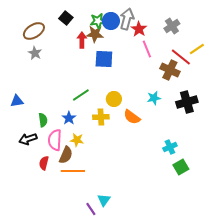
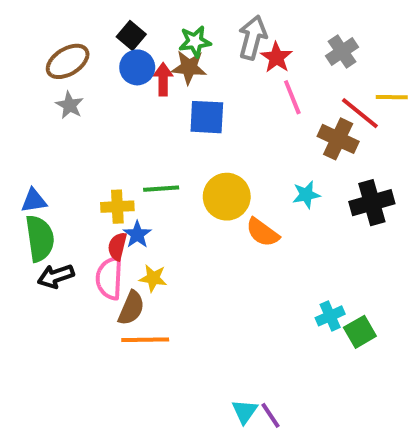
blue circle: (111, 21) -> (137, 67), moved
yellow line: (197, 49) -> (392, 97), turned 35
green line: (81, 95) -> (161, 189), turned 30
yellow circle: (114, 99) -> (227, 197), size x1.5
yellow cross: (101, 117) -> (117, 207), moved
green semicircle: (43, 120) -> (40, 238), moved, size x1.6
cyan cross: (170, 147) -> (330, 316), moved
red semicircle: (44, 163) -> (117, 246), moved
cyan triangle: (104, 200) -> (245, 411), moved
purple line: (91, 209) -> (270, 415), moved

